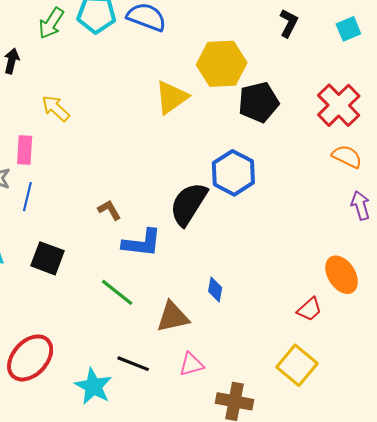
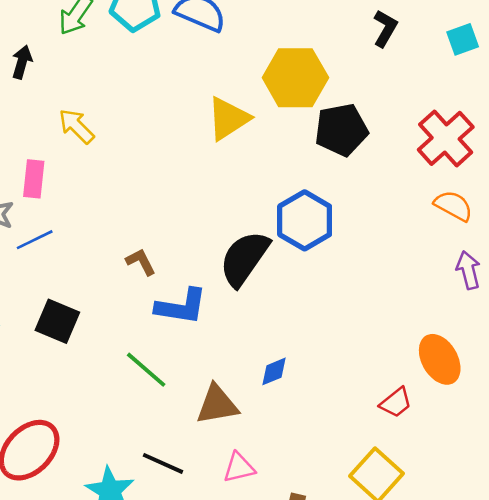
blue line: (27, 197) -> (35, 240), turned 48
blue diamond: (215, 289) -> (274, 371), turned 55

